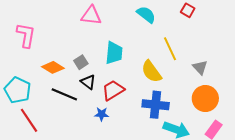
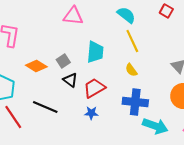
yellow line: (170, 49) -> (132, 41), moved
yellow semicircle: (151, 72) -> (131, 70), size x0.6
black line: (64, 94) -> (45, 107), moved
blue star: (102, 114) -> (91, 113), moved

